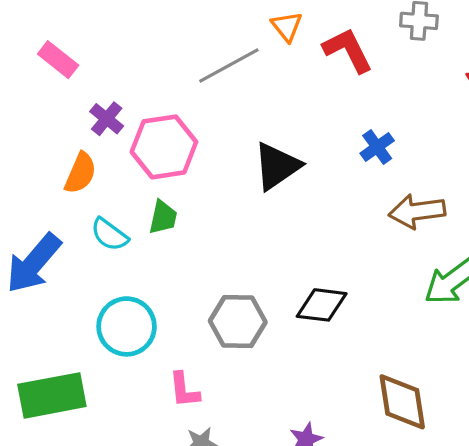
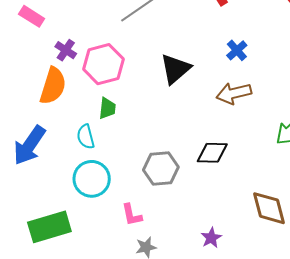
orange semicircle: (80, 173) -> (53, 86), size x1.4
brown arrow: (417, 211) -> (234, 93), moved
cyan semicircle: (109, 235) -> (86, 137), moved, turned 45

